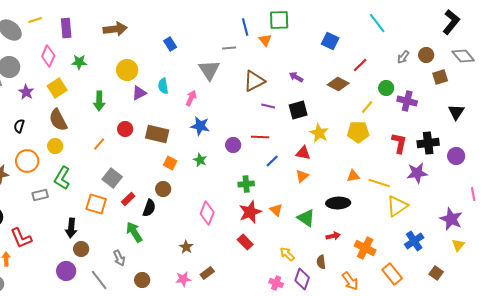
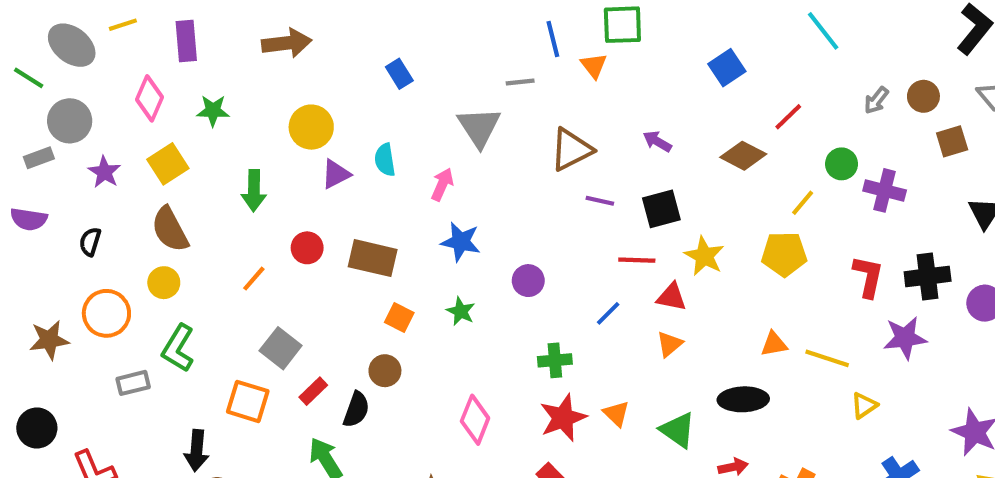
blue square: (330, 41) -> (727, 68), turned 30
red line: (260, 137) -> (637, 260), moved
yellow triangle: (397, 206) -> (864, 405), size x0.6

